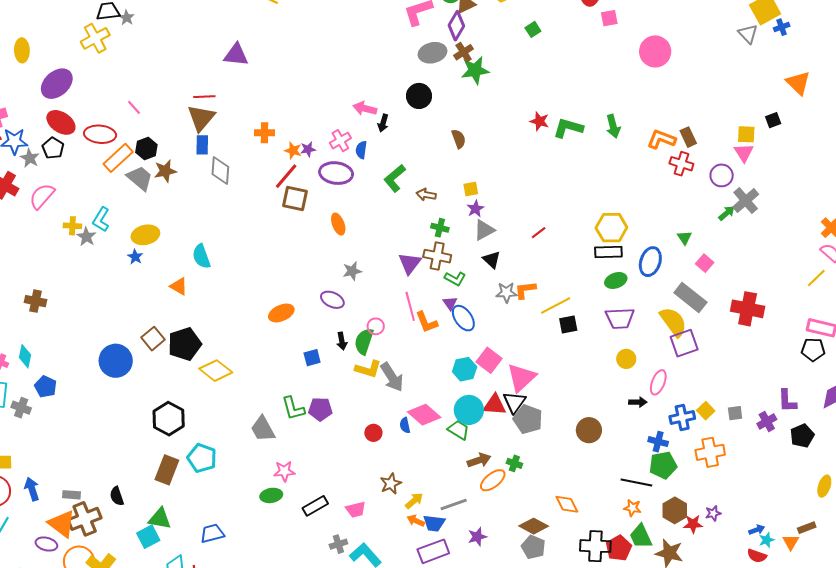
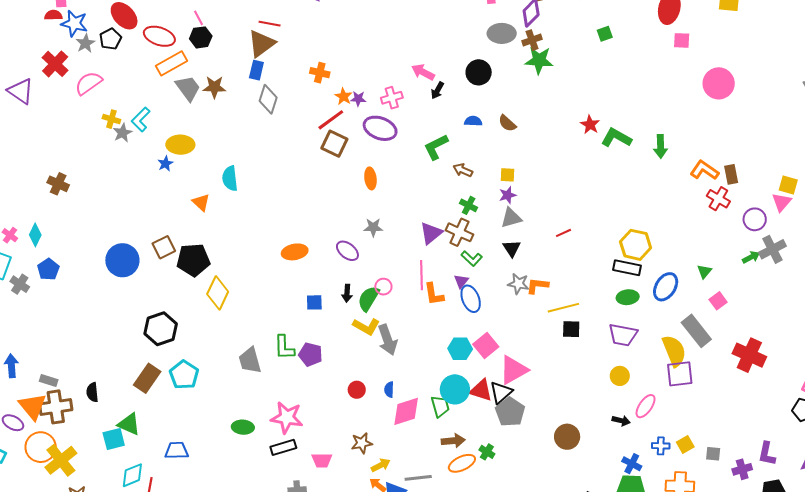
brown semicircle: (459, 139) -> (507, 123), turned 138
black hexagon: (146, 149) -> (201, 37), moved
blue semicircle: (361, 150) -> (473, 121), moved, turned 72
yellow diamond: (216, 371) -> (218, 293), turned 64
pink diamond: (424, 415) -> (406, 411), moved, turned -72
blue cross: (682, 417) -> (661, 446), size x0.7
green trapezoid: (458, 430) -> (440, 406), turned 30
pink star: (284, 471) -> (287, 418), moved, size x1.5

